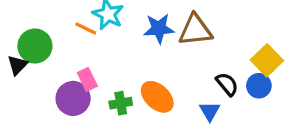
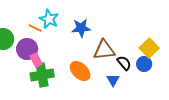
brown triangle: (195, 30) -> (104, 50), moved
purple circle: (73, 98) -> (27, 49), moved
green cross: (121, 103) -> (42, 75), moved, size x1.6

